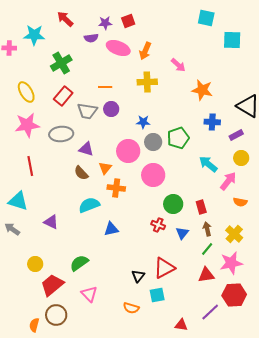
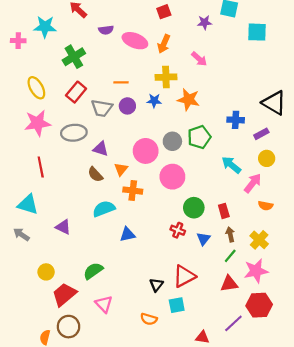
red square: (128, 21) -> (164, 12), moved
purple star: (105, 23) -> (205, 22), moved
orange star: (202, 90) -> (188, 100), moved
blue star: (143, 122) -> (154, 101), moved

